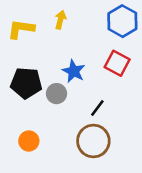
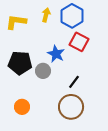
blue hexagon: (122, 21) -> (72, 16), moved
red square: (117, 63) -> (79, 42), moved

